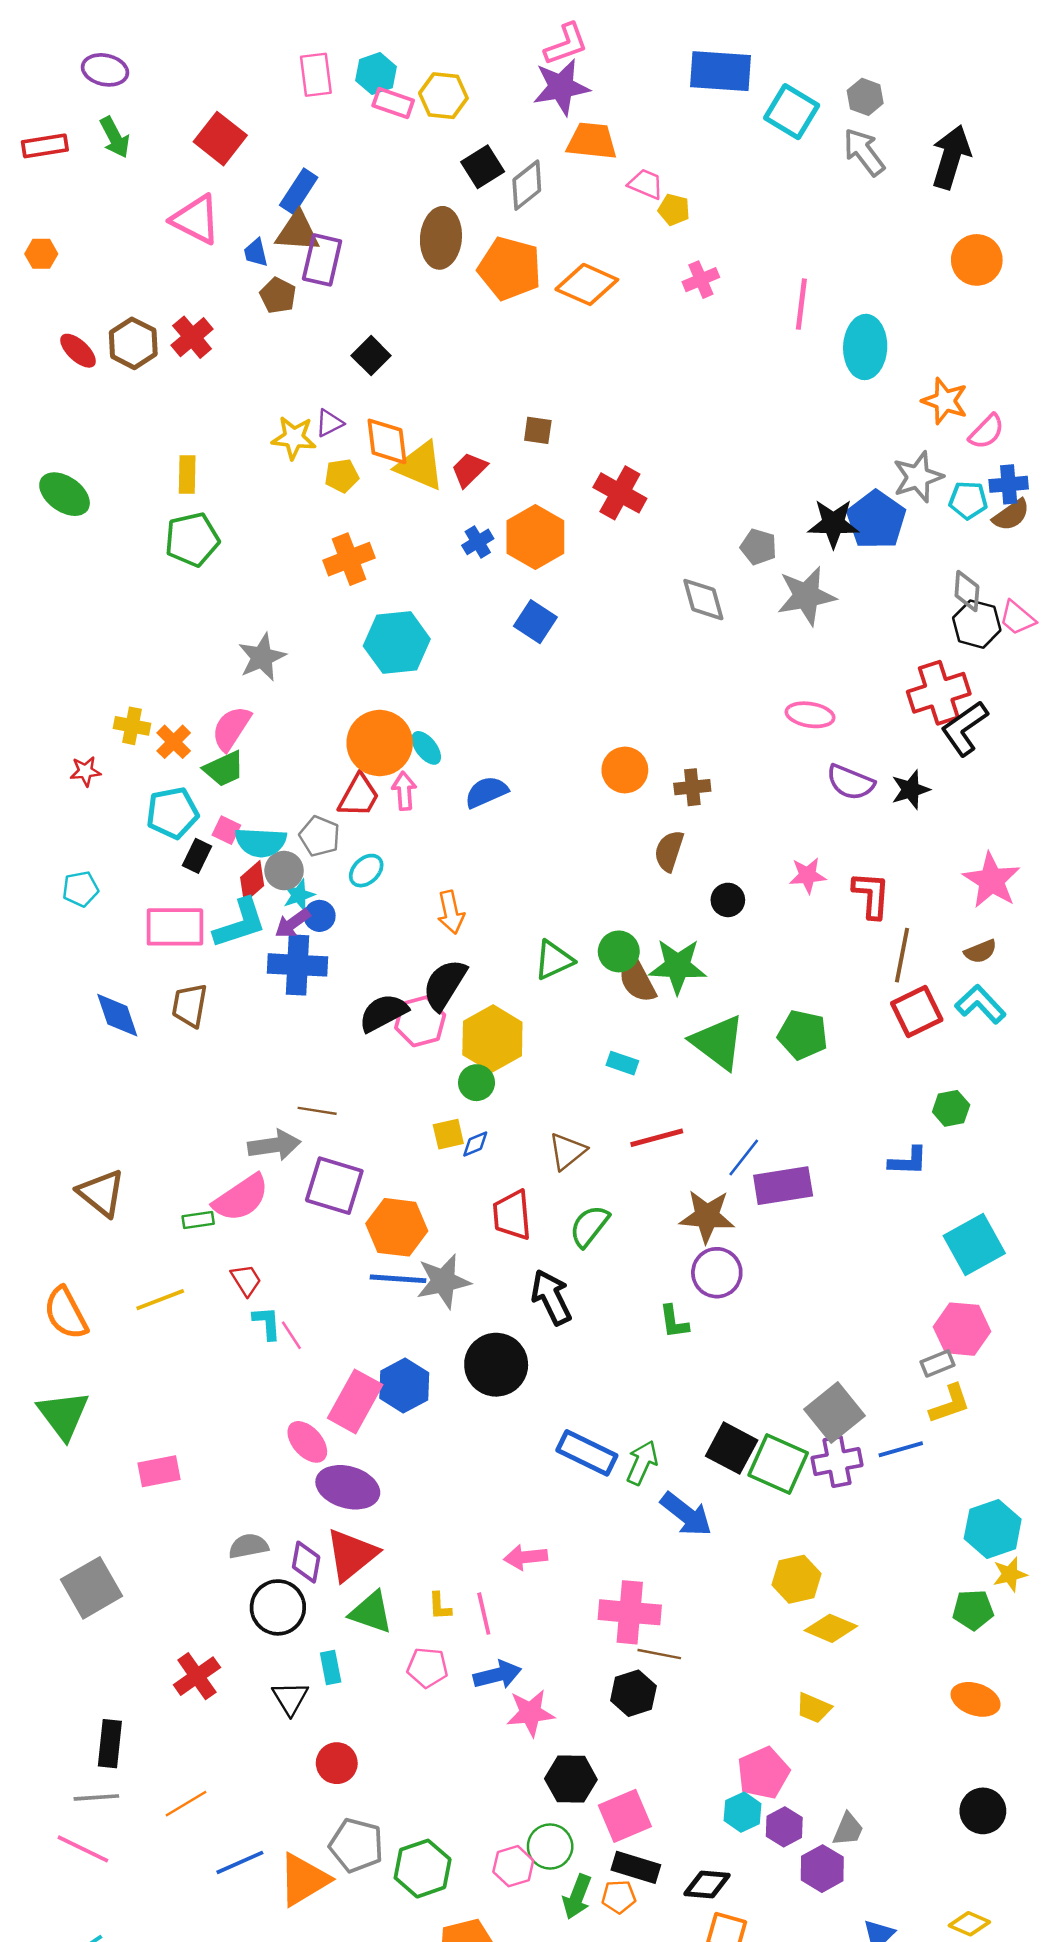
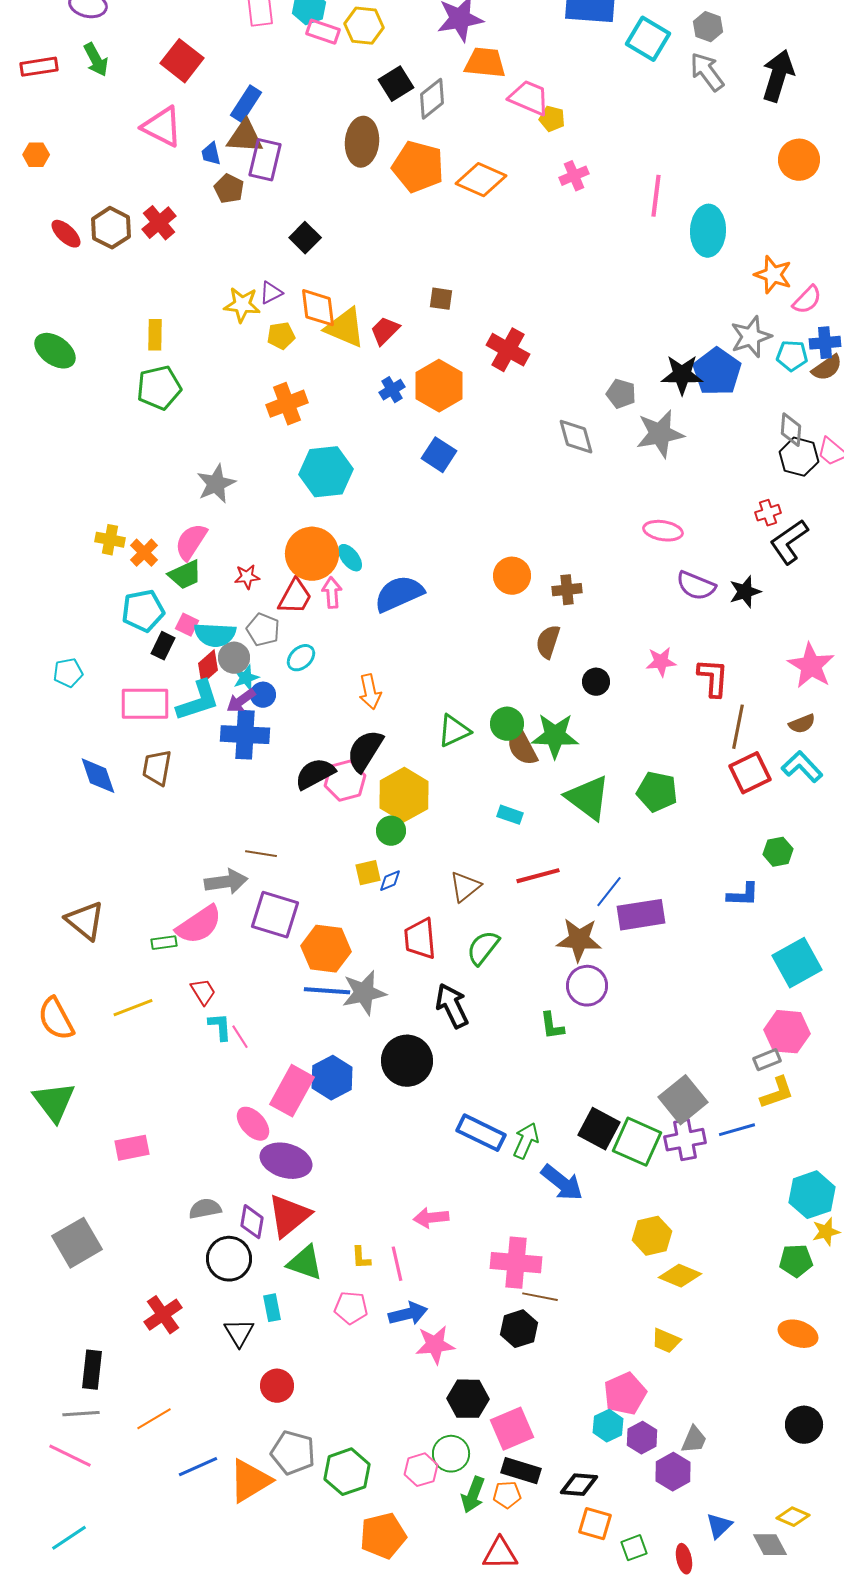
pink trapezoid: (646, 184) -> (529, 98), size x1.4
red cross: (939, 693) -> (768, 513), size x0.5
red star: (85, 771) -> (247, 577), moved
blue semicircle: (486, 792) -> (399, 594), size x1.4

